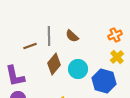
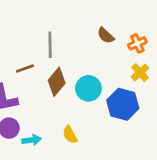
brown semicircle: (72, 36) -> (106, 35), moved
brown line: (30, 46) -> (25, 69), moved

